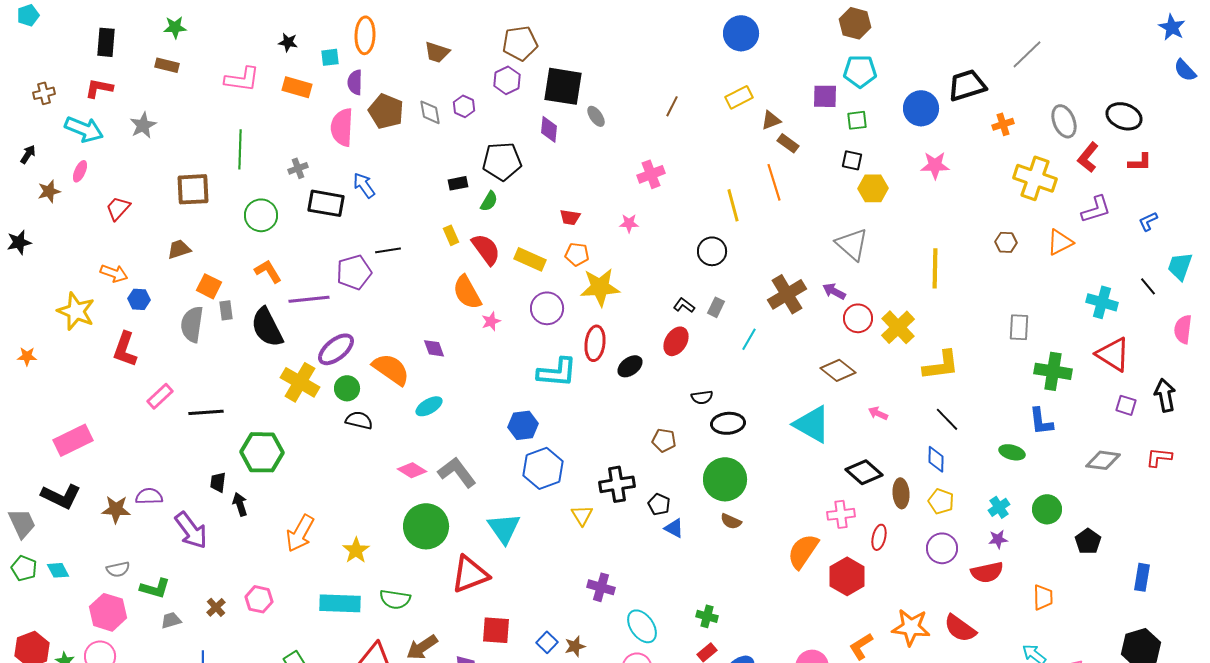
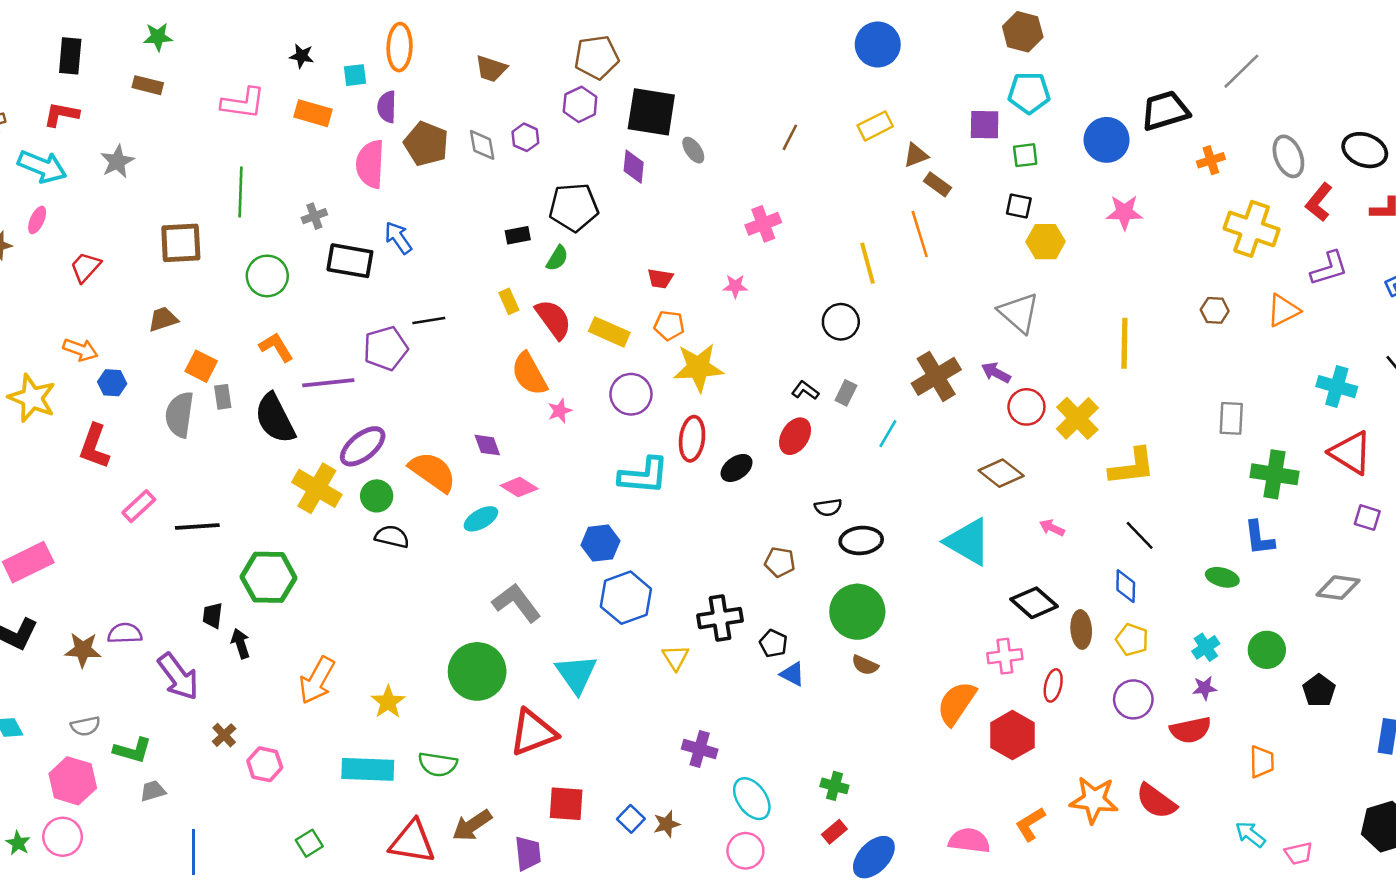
pink diamond: (412, 470) -> (519, 487), moved
brown cross: (216, 607) -> (224, 735), moved

